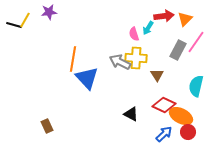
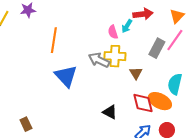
orange triangle: (185, 19) -> (177, 16), moved
orange line: (73, 59) -> (54, 40), moved
red diamond: (164, 105) -> (143, 103), turned 50
orange ellipse: (181, 116) -> (160, 101), moved

